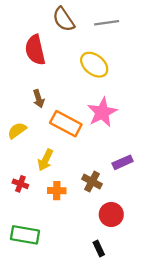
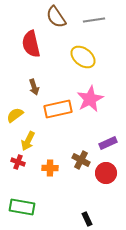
orange rectangle: (66, 124) -> (58, 109), turned -40
yellow arrow: (45, 160) -> (28, 141), moved
red circle: (111, 214) -> (106, 173), moved

